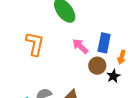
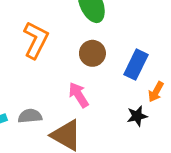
pink arrow: (80, 46) -> (78, 95), moved
brown circle: (97, 66) -> (92, 53), moved

